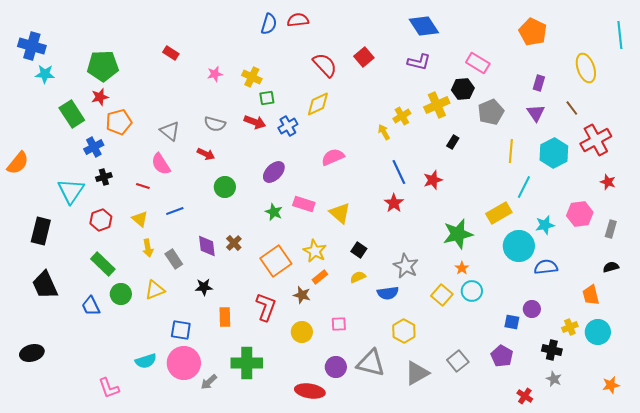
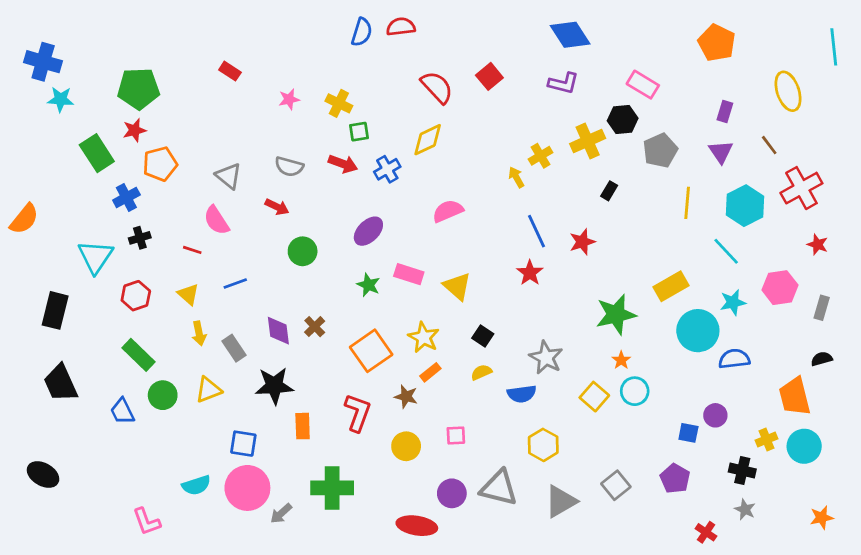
cyan line: (524, 187) -> (726, 251), moved, turned -70
black star: (204, 287) -> (274, 386), size x1.6
orange trapezoid: (591, 295) -> (795, 397), size x1.4
black ellipse: (32, 353) -> (43, 474), turned 45

